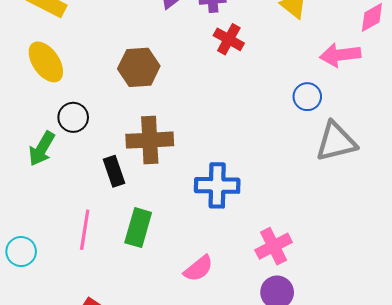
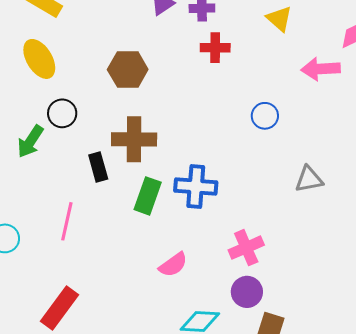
red cross: (229, 39) -> (215, 48), turned -32
blue circle: (307, 97) -> (265, 116), moved
gray triangle: (336, 142) -> (309, 179), moved, size x0.7
green rectangle: (138, 228) -> (148, 196), moved

